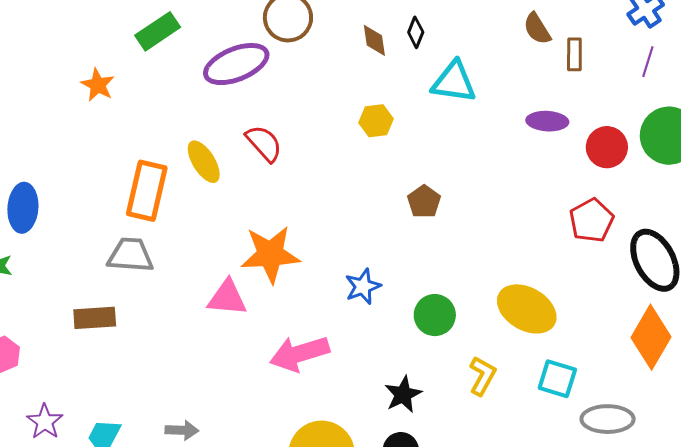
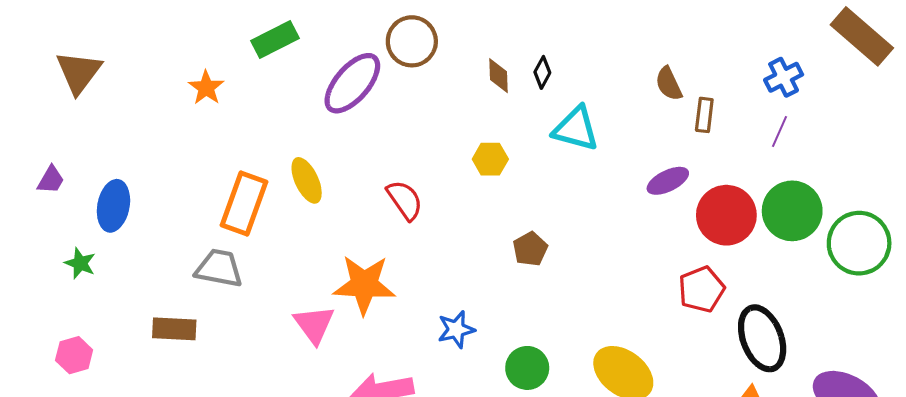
purple ellipse: (236, 64) -> (352, 83), turned -34
purple ellipse: (547, 121) -> (668, 181), turned -36
red semicircle: (264, 143) -> (405, 200), moved
red circle: (607, 147) -> (726, 215), size x1.4
pink triangle: (227, 298) -> (314, 324), turned 42

